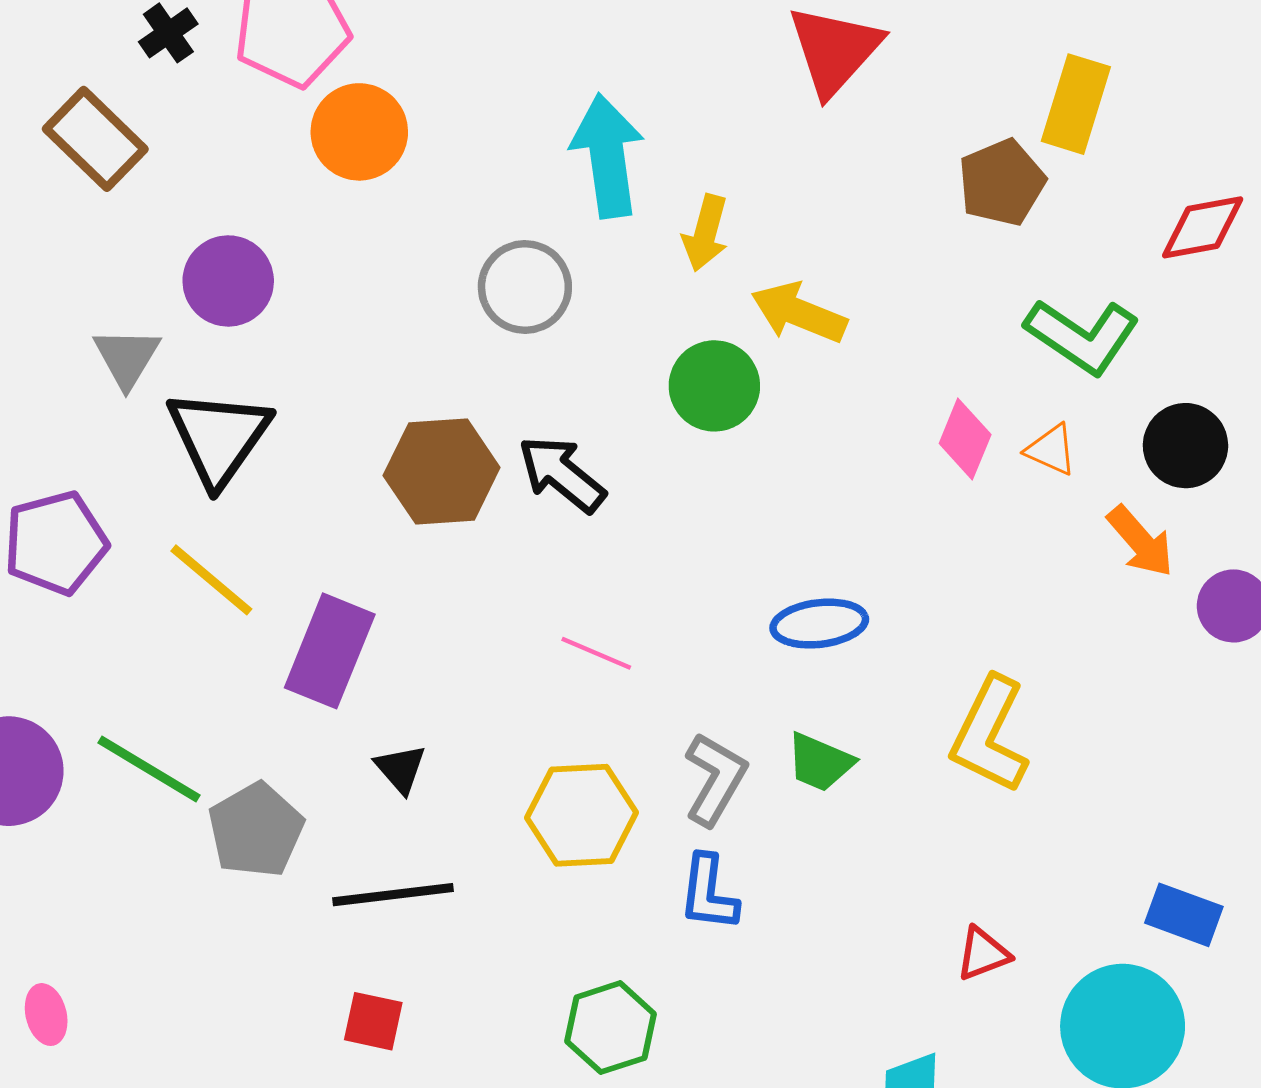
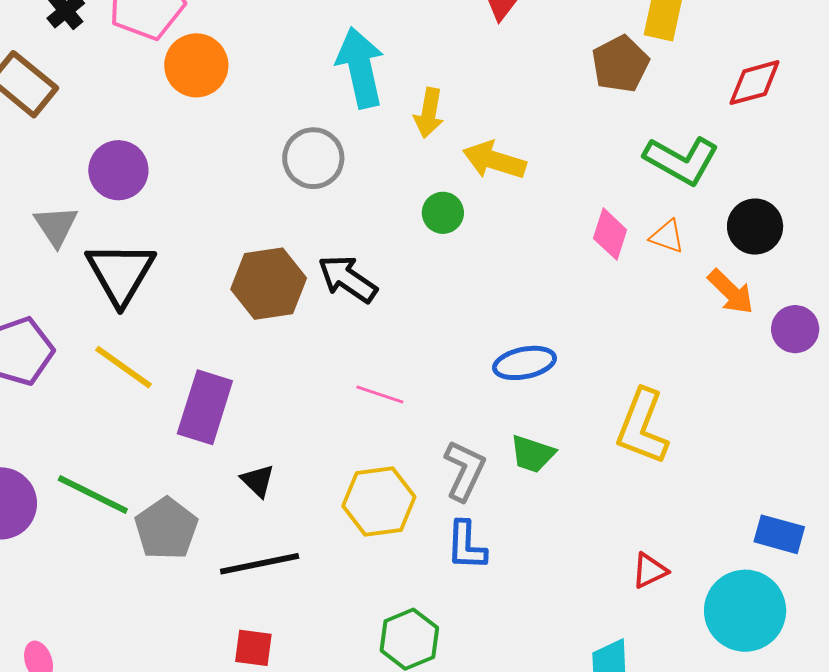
green circle: (714, 386) -> (443, 213), size x0.7

